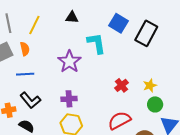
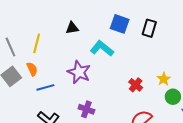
black rectangle: (146, 33) -> (149, 28), size x0.7
cyan L-shape: (96, 43) -> (102, 48), turned -30
blue line: (25, 74) -> (45, 87), moved
purple cross: (69, 99) -> (86, 109), turned 35

